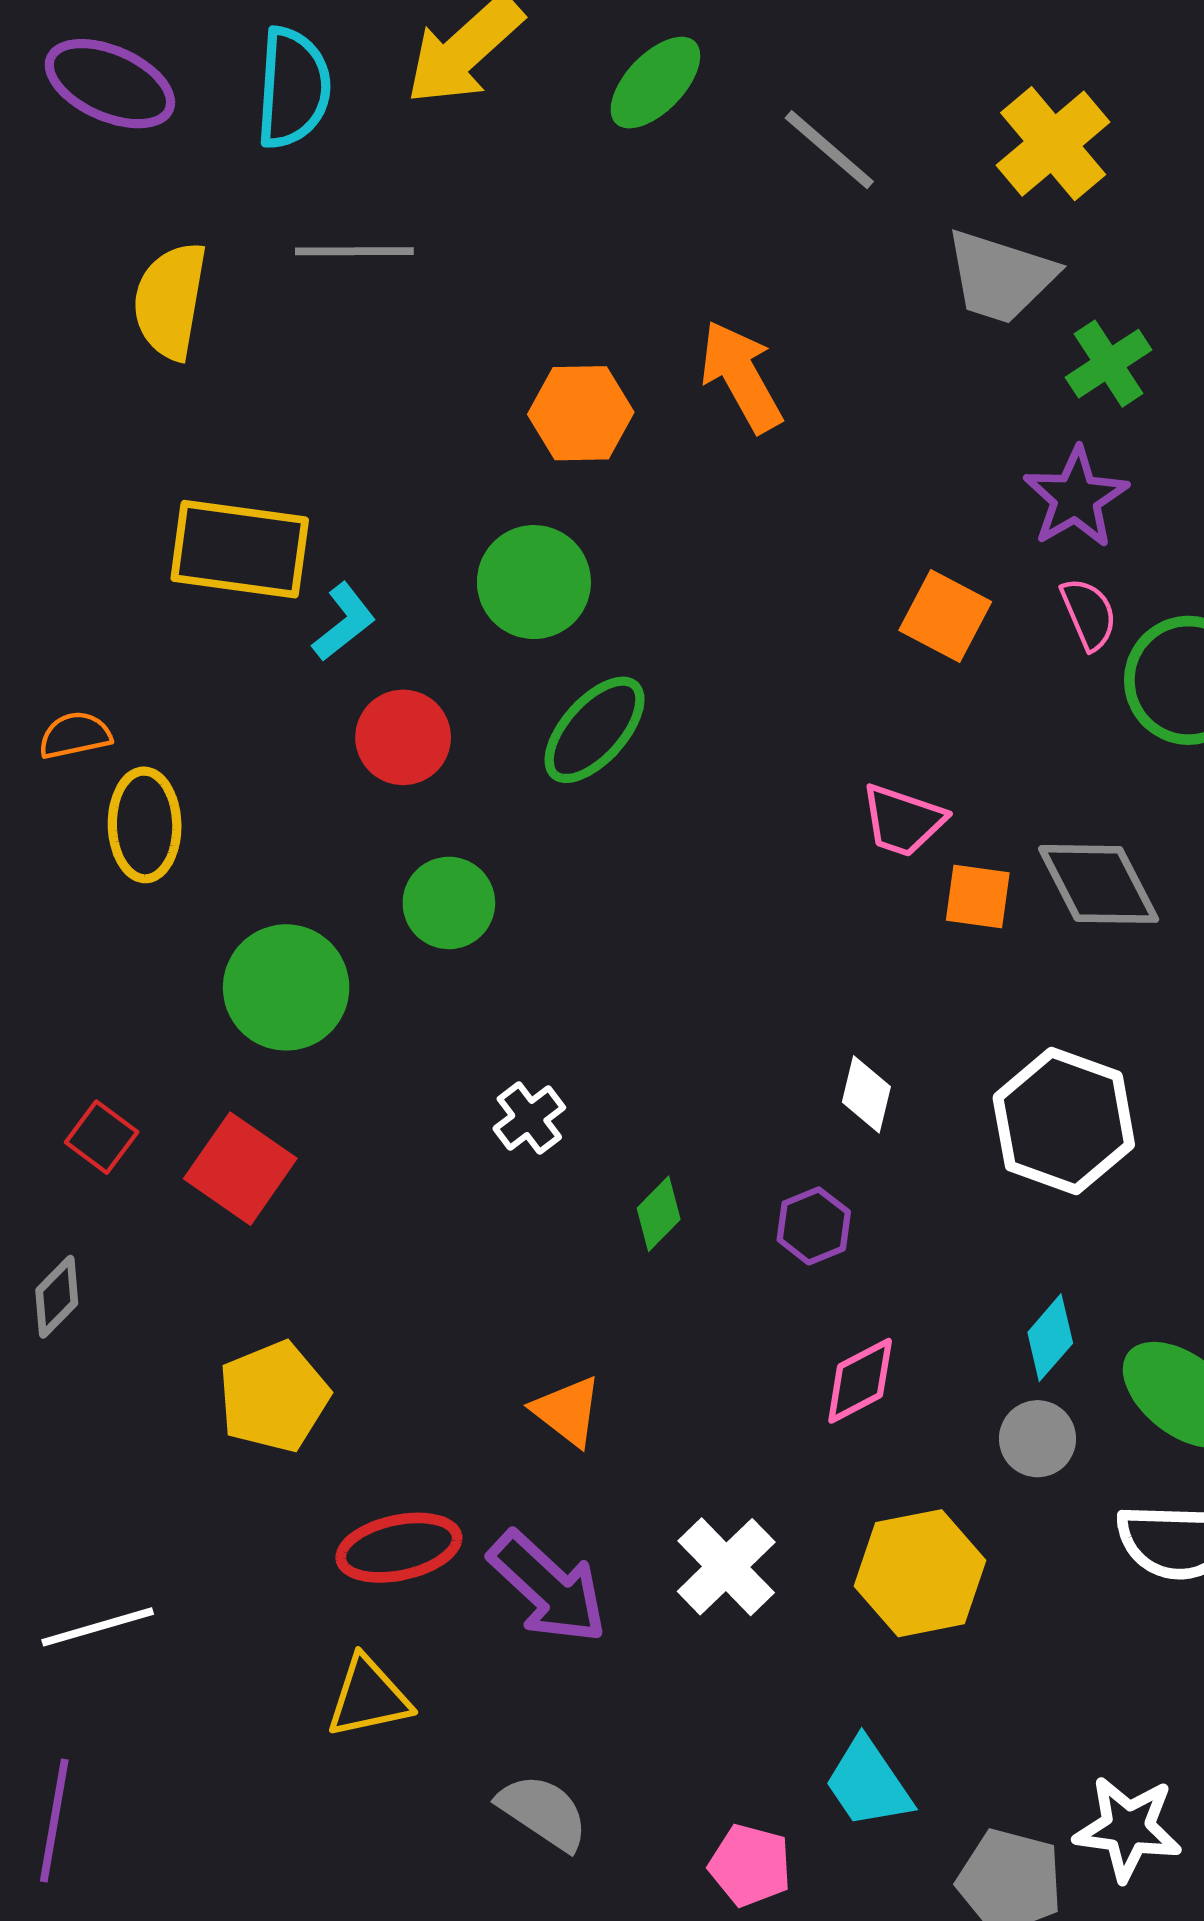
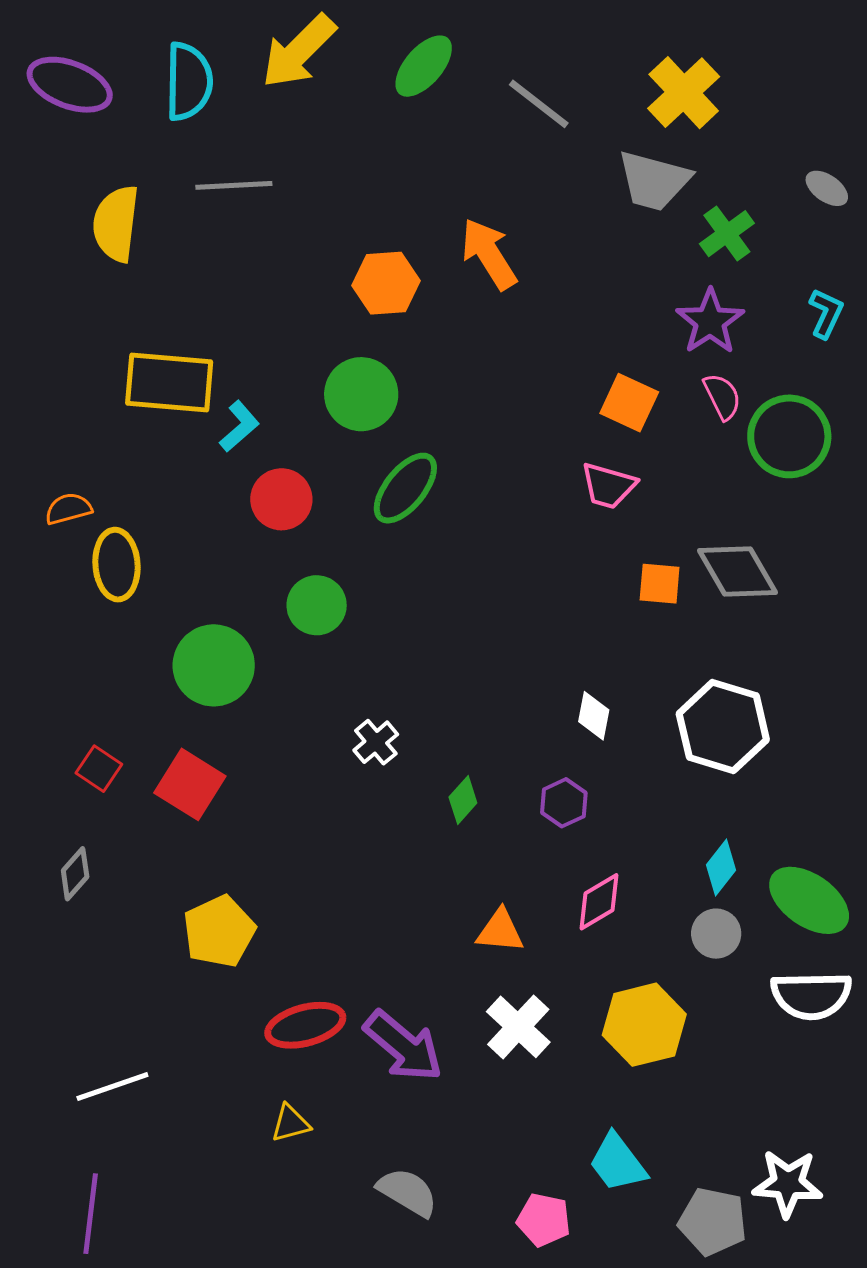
pink trapezoid: (903, 820) -> (608, 486), moved
orange triangle: (567, 1411) -> (500, 931), moved, turned -30
yellow triangle: (368, 1697) -> (290, 1123), size x0.7

